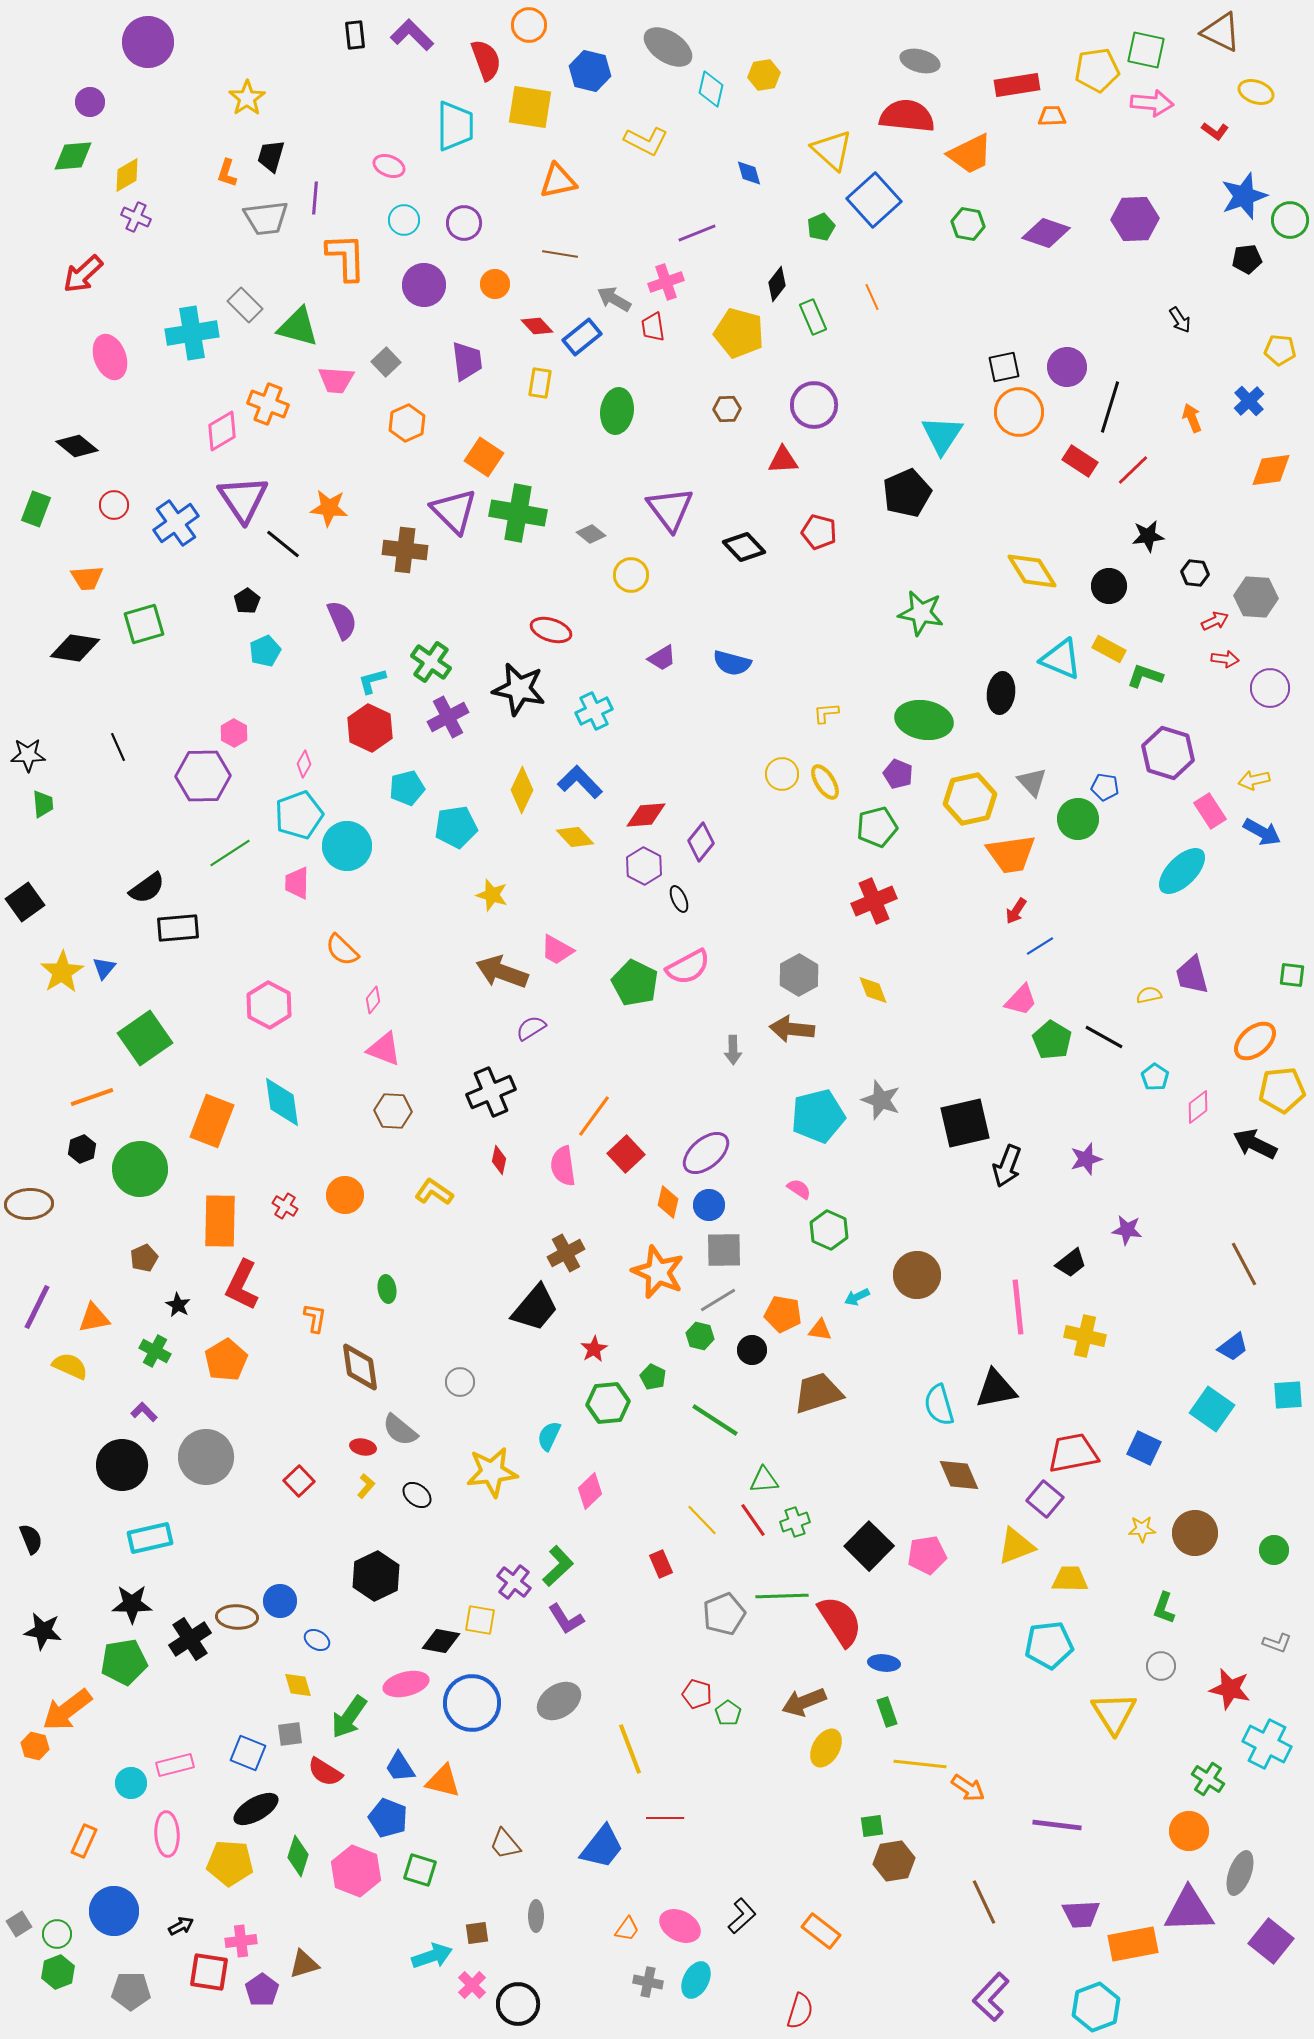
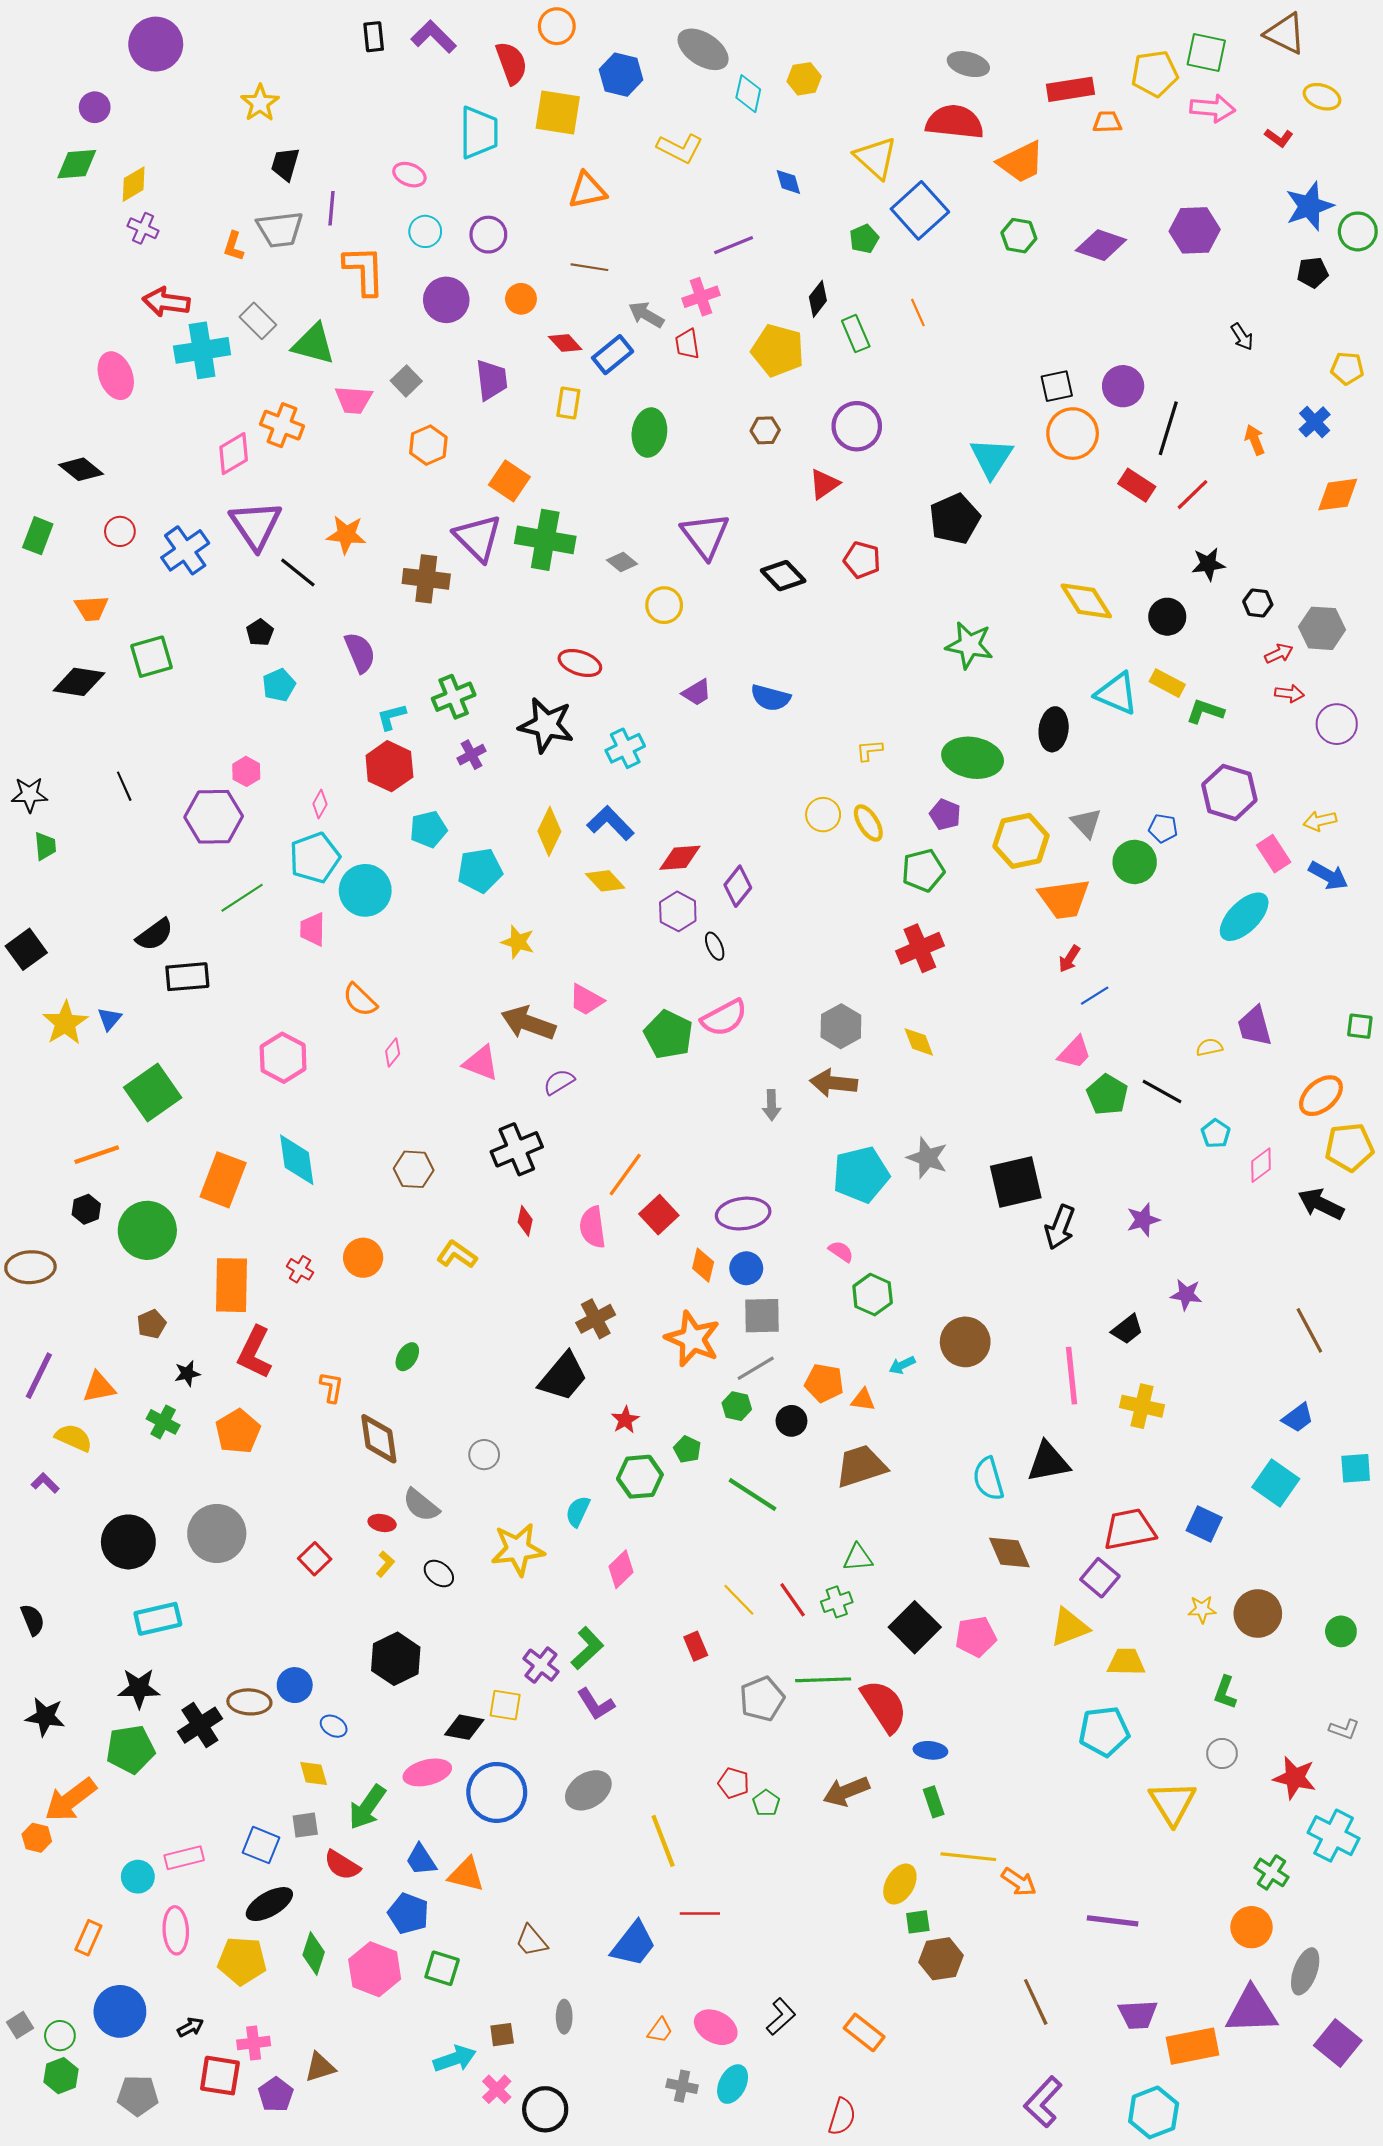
orange L-shape: (227, 173) -> (234, 246), moved
red arrow: (83, 274) -> (166, 302), moved, turned 51
red triangle: (783, 460) -> (824, 484), turned -32
green cross: (431, 662) -> (454, 697), turned 33
purple cross: (448, 717) -> (472, 755), size x0.7
pink triangle: (384, 1049) -> (481, 1063), moved
purple ellipse: (706, 1153) -> (743, 1214), turned 33
green ellipse: (387, 1289) -> (407, 1357), turned 40
black star: (178, 1305) -> (187, 1374), turned 30
purple L-shape: (144, 1412) -> (45, 1483), moved
green triangle: (764, 1480) -> (858, 1558), moved
yellow ellipse: (826, 1748) -> (900, 1884), moved

